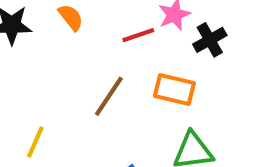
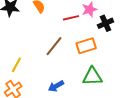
orange rectangle: (174, 89) -> (86, 46), turned -36

